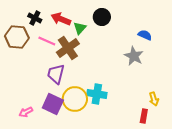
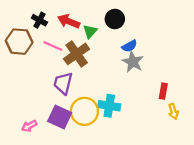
blue semicircle: (145, 35) -> (129, 46), moved, turned 128
gray star: (134, 56) -> (133, 62), moved
red rectangle: (144, 116) -> (163, 91), moved

